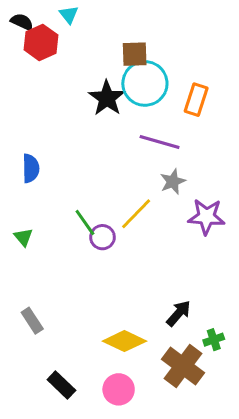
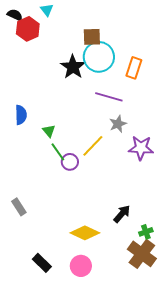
green triangle: (23, 237) -> (49, 131), moved
gray rectangle: (32, 321) -> (19, 207), moved
brown cross: (183, 366) -> (142, 254), moved

